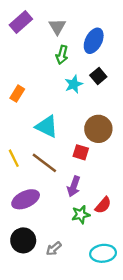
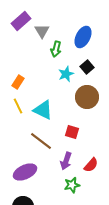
gray triangle: (57, 27) -> (42, 31), moved
brown circle: (98, 129) -> (87, 97), moved
yellow line: (14, 158) -> (18, 106), moved
red semicircle: (103, 205) -> (91, 165), moved

